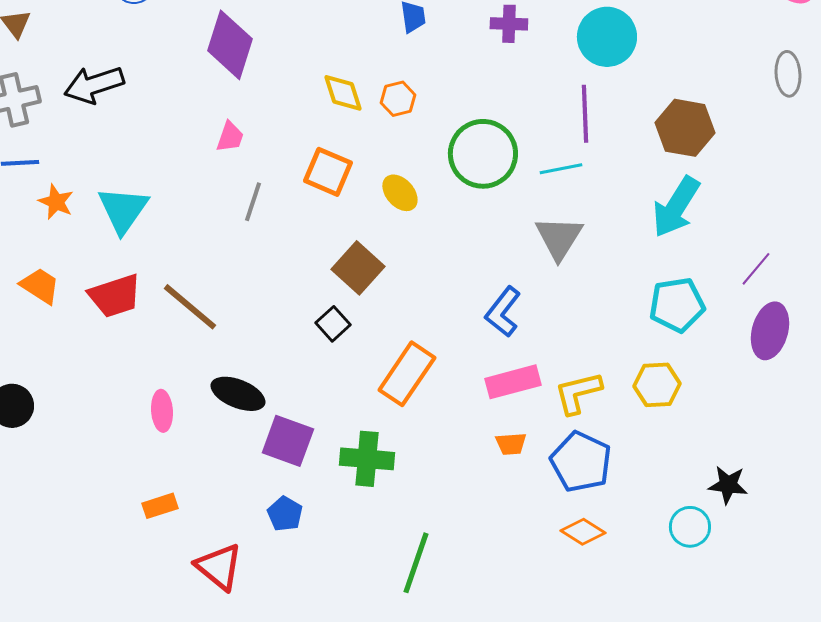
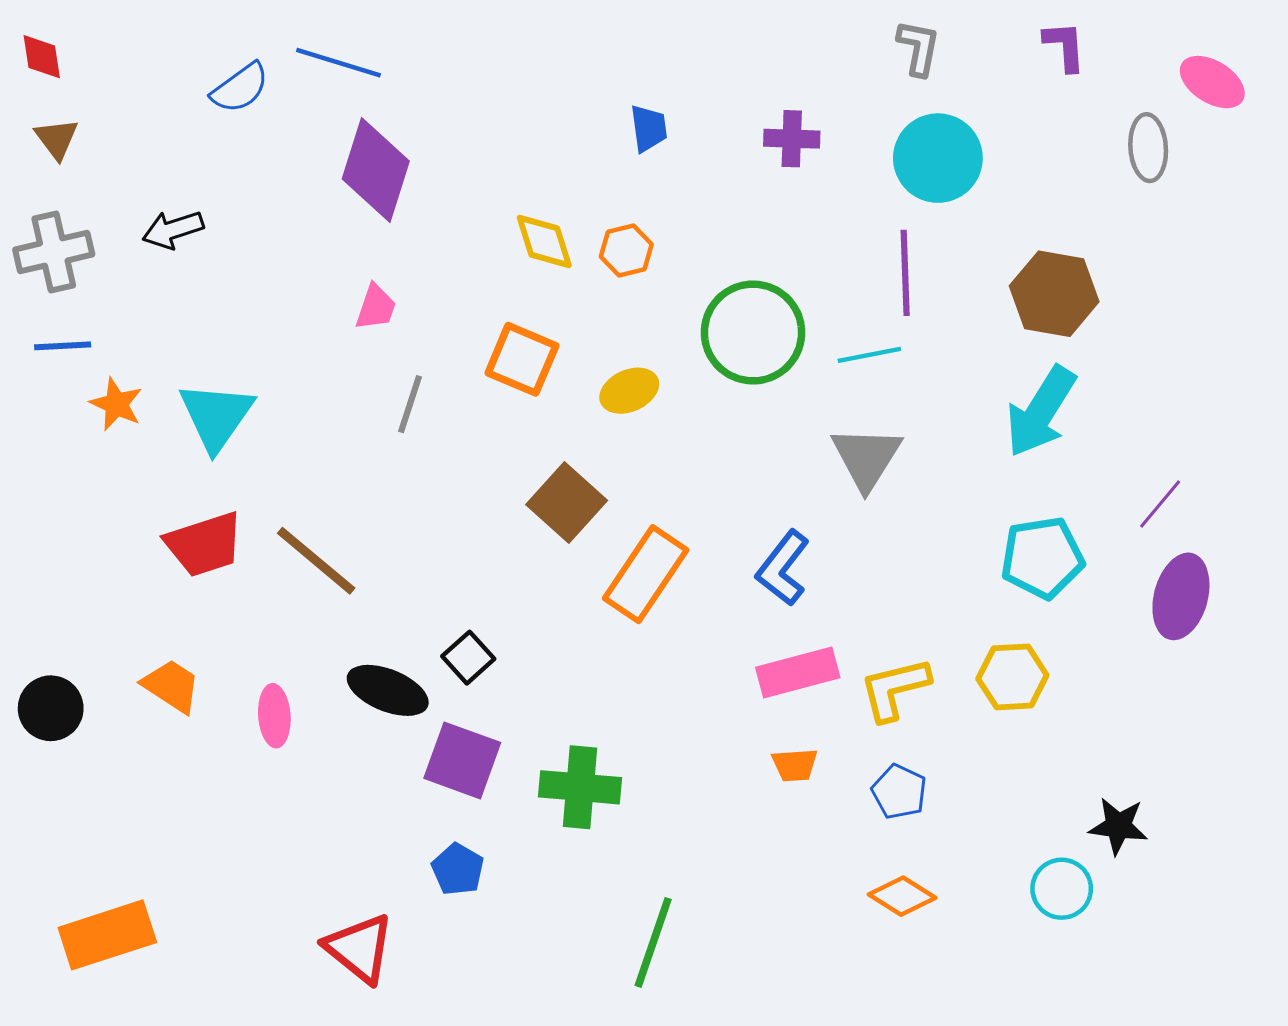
gray ellipse: (788, 74) -> (1148, 148), moved
black arrow: (94, 85) -> (173, 230), size x0.7
yellow ellipse: (400, 193) -> (629, 391), turned -72
orange trapezoid: (40, 286) -> (171, 686), moved
black square: (333, 324) -> (468, 658), moved
orange rectangle: (407, 374) -> (646, 574), moved
blue pentagon: (581, 462) -> (899, 792), size x0.6
orange rectangle: (160, 506) -> (107, 935), moved, size x1.8

